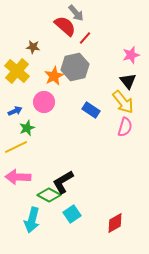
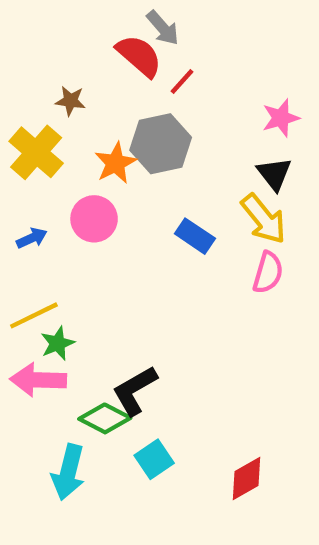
green star: (27, 128) -> (58, 343), moved

